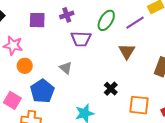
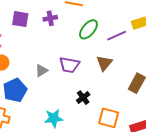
purple trapezoid: (81, 39) -> (69, 65), moved
gray triangle: (66, 68) -> (41, 71), turned 40

